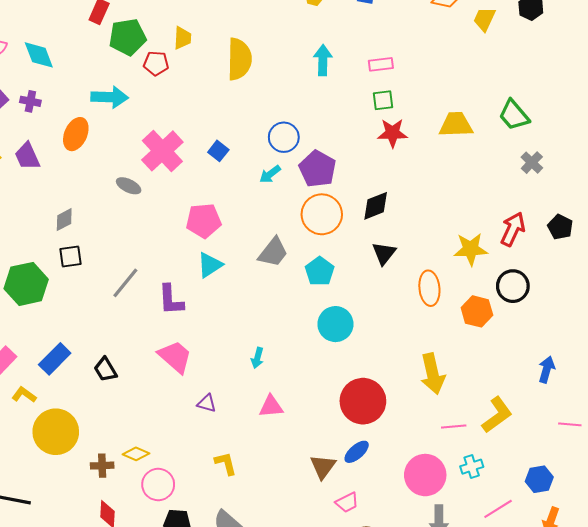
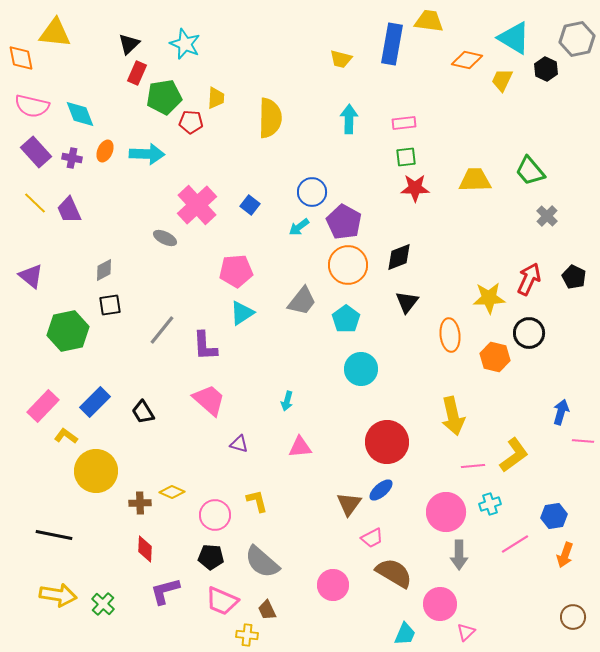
orange ellipse: (76, 134) -> (105, 151), moved, size x0.7
pink line: (570, 424) -> (583, 441), moved
pink circle: (158, 485) -> (215, 515), moved

